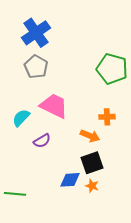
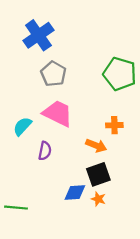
gray pentagon: (36, 67) -> (53, 74), moved
purple semicircle: (42, 141) -> (45, 151), turned -48

